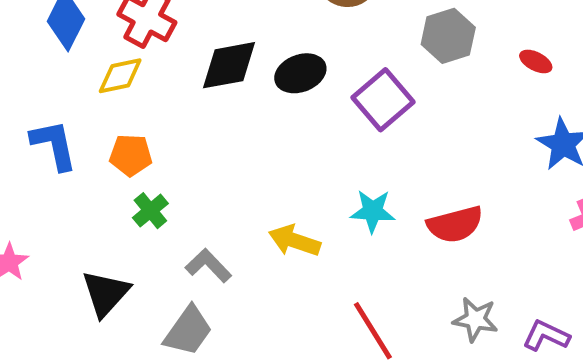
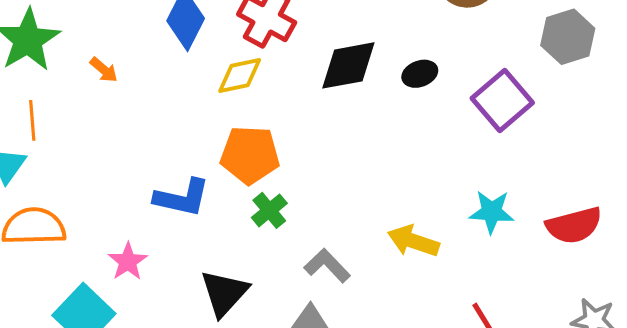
black ellipse: (300, 73) -> (420, 74), size x0.7
blue L-shape: (54, 145) -> (182, 198), moved, turned 114
orange pentagon: (131, 155) -> (250, 155), size x1.4

